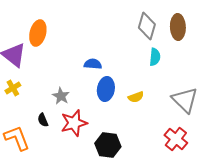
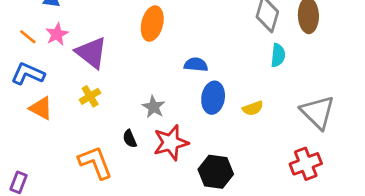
orange ellipse: (38, 33) -> (152, 24), moved
red cross: (176, 139) -> (306, 164), turned 30

